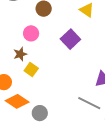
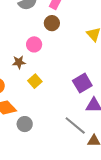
purple square: (70, 39) -> (82, 83), moved
yellow square: (31, 69) -> (35, 81), moved

